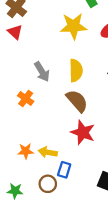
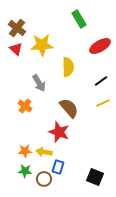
yellow star: (73, 26) -> (42, 45), moved
yellow semicircle: (76, 71) -> (68, 67), moved
red star: (83, 132) -> (59, 132), moved
green star: (15, 191) -> (25, 171), moved

